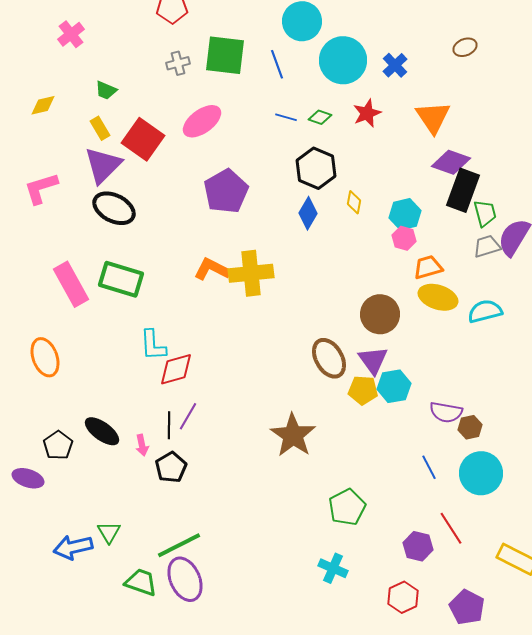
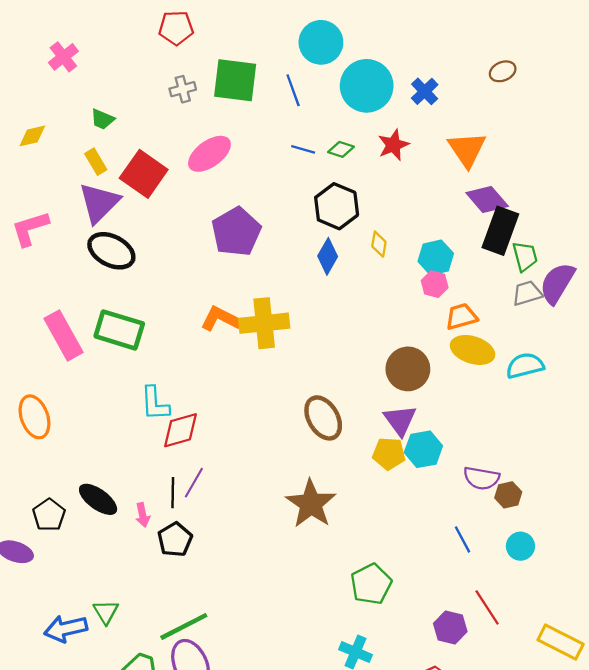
purple diamond: (451, 162) -> (487, 200), turned 30
brown ellipse: (329, 358) -> (323, 418), moved
cyan circle: (481, 473) -> (520, 546), size x0.6

